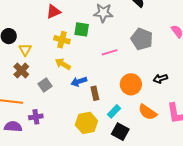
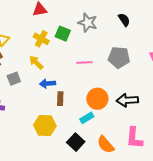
gray pentagon: (142, 39) -> (119, 57), turned -30
black arrow: (160, 79) -> (127, 100), size x1.5
cyan rectangle: (114, 111) -> (87, 118), moved
orange semicircle: (147, 112) -> (106, 145), moved

